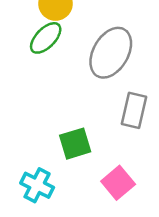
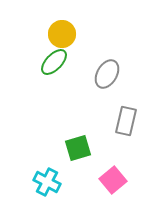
gray ellipse: (111, 53) -> (107, 74), size x0.7

